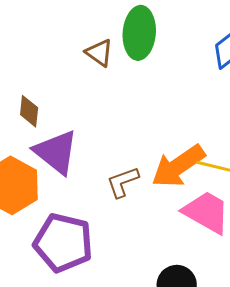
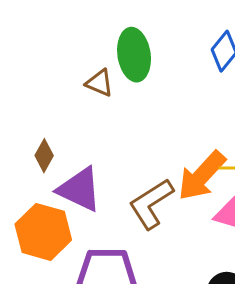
brown diamond: (29, 111) -> (44, 156), turned 36
brown L-shape: (123, 182) -> (151, 204), size x1.5

